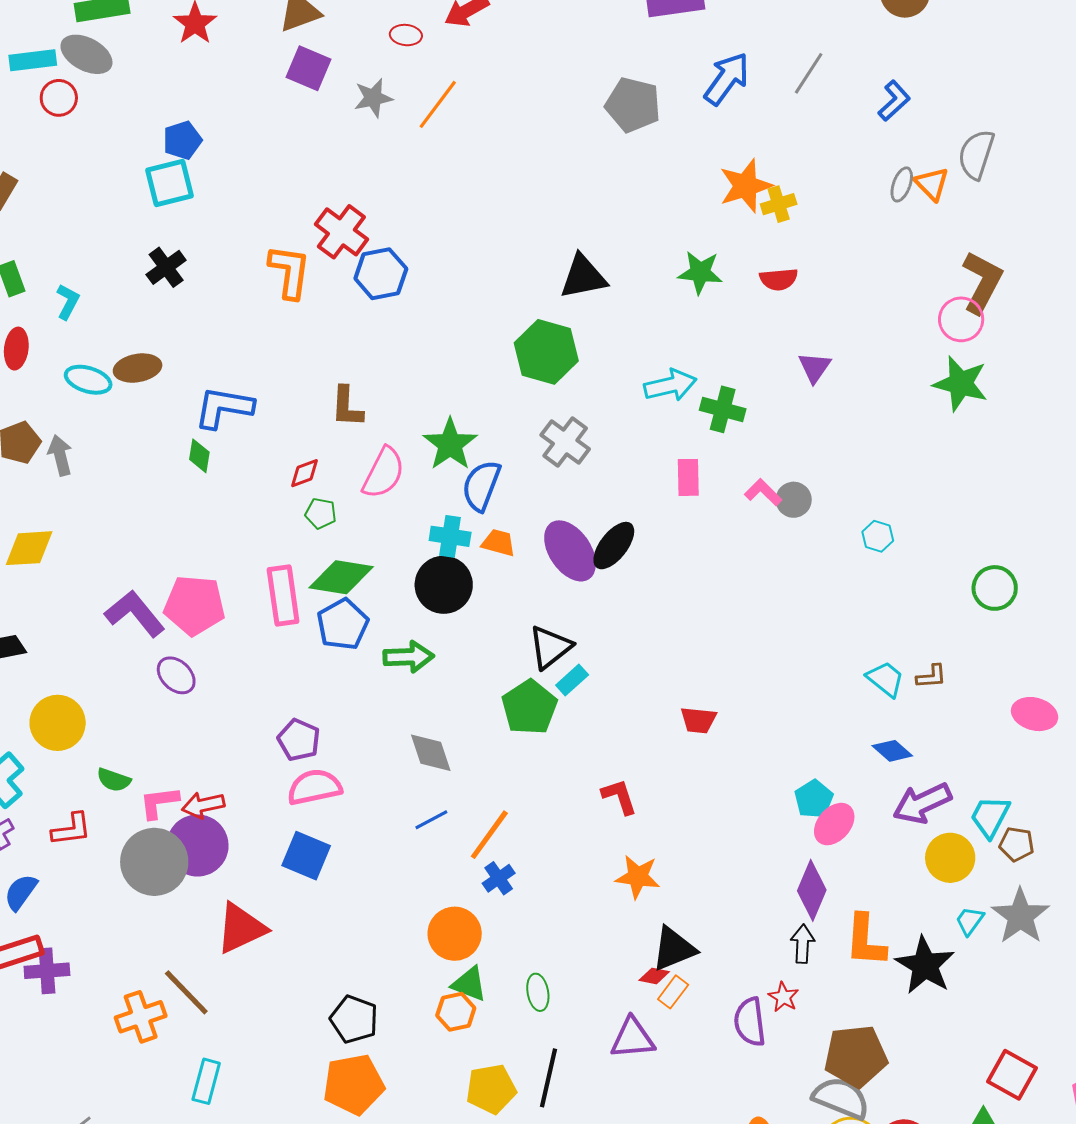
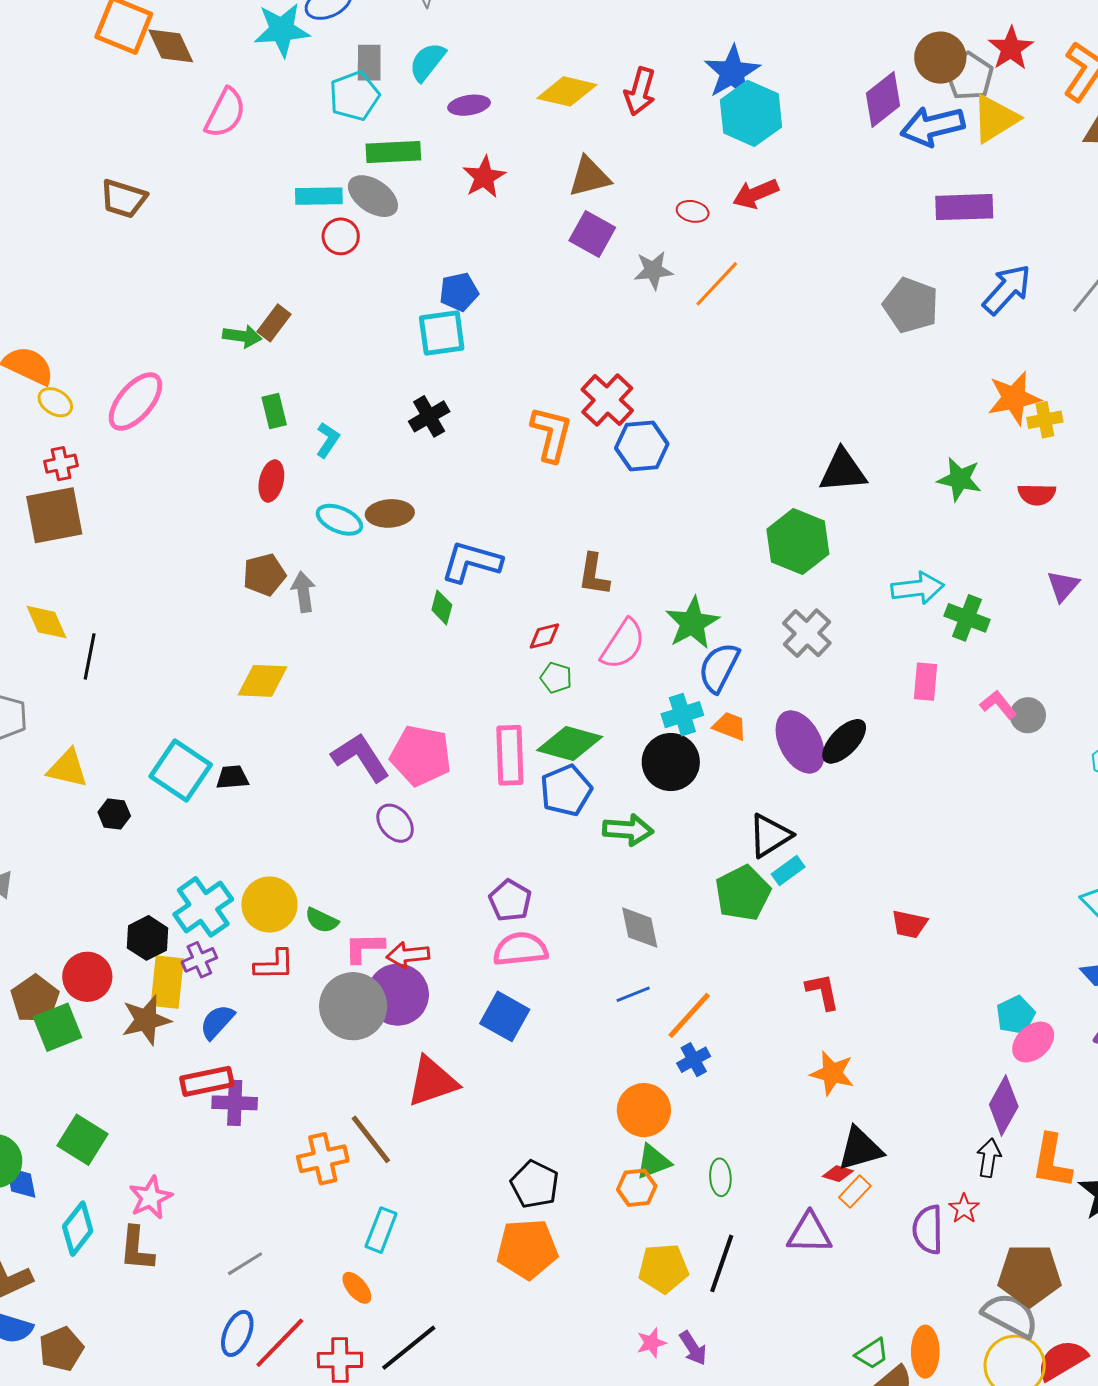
cyan cross: (450, 536) -> (682, 715), turned -33
yellow circle: (58, 723) -> (269, 905), moved
green triangle: (469, 984) -> (653, 1162), turned -48

